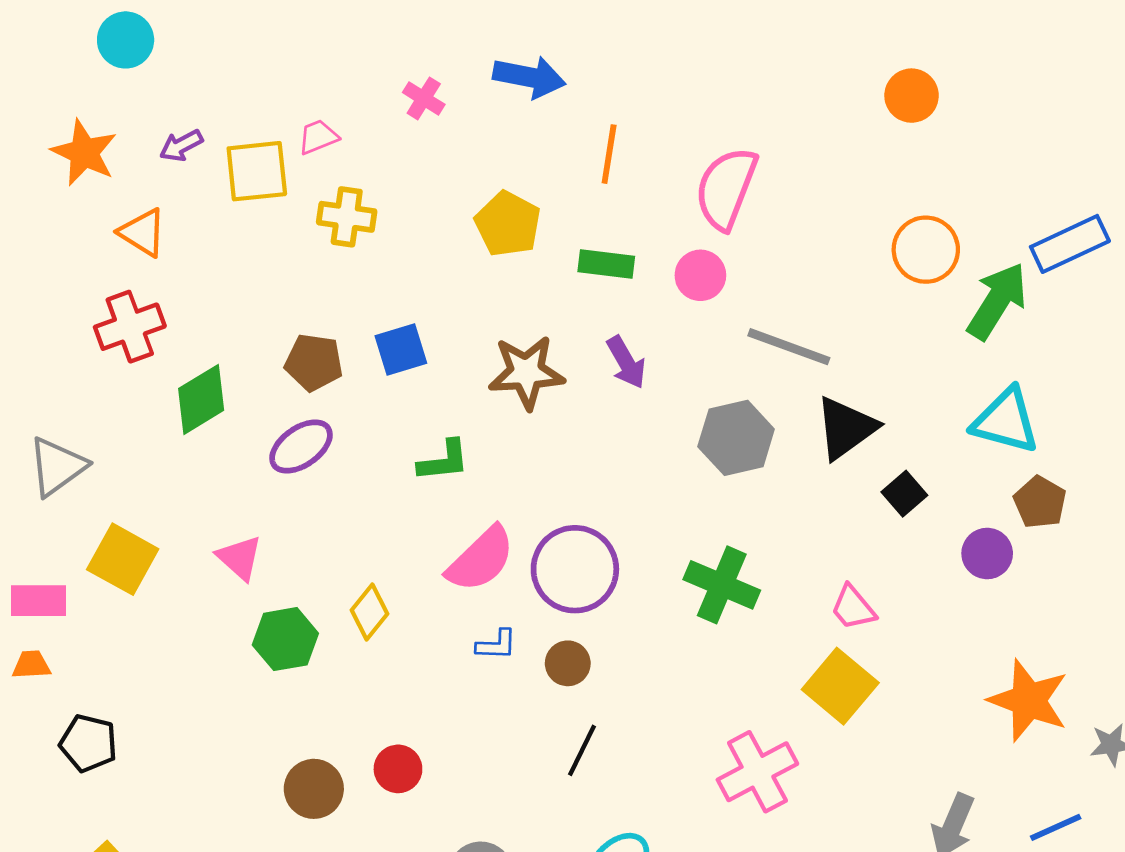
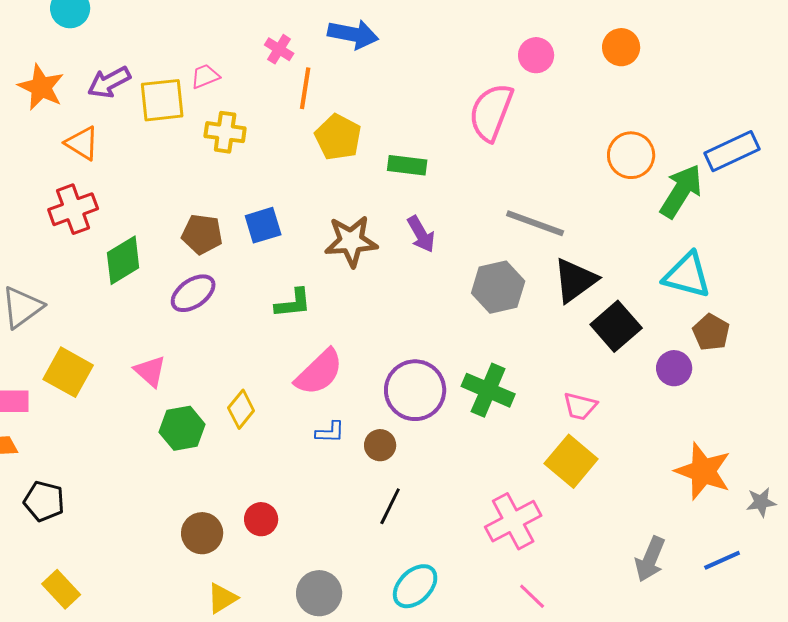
purple arrow: (181, 146) -> (109, 82), size x1.4
orange line: (609, 154) -> (305, 88), moved
pink circle: (700, 275) -> (536, 55), moved
black square: (904, 494) -> (616, 326), size x1.6
purple circle: (575, 569) -> (415, 390), moved
pink trapezoid: (853, 608) -> (580, 406), turned -36

